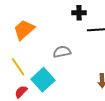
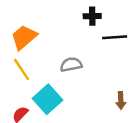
yellow line: (18, 67) -> (21, 69), moved

